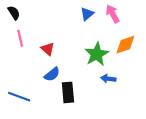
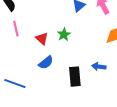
green star: (97, 54) -> (64, 35), moved, size x0.6
black rectangle: (68, 92) -> (75, 77), moved

